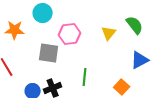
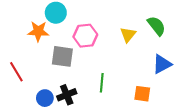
orange star: (15, 30) -> (38, 31), moved
orange square: (122, 87) -> (142, 94), turned -35

